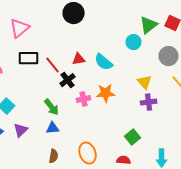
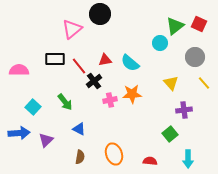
pink triangle: (20, 28) -> (72, 29), moved
purple cross: (149, 102) -> (184, 110), moved
green arrow: (52, 107) -> (65, 102), moved
blue triangle: (53, 128) -> (79, 129), turned 32
purple triangle: (21, 130) -> (46, 140), moved
green square: (133, 137) -> (170, 134), moved

